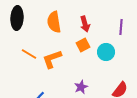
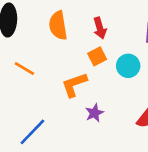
orange L-shape: (52, 59) -> (74, 85), moved

